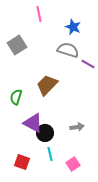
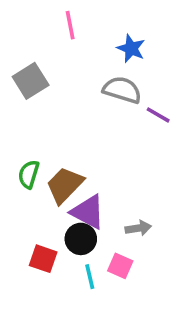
brown trapezoid: (47, 85) -> (65, 185), moved
purple triangle: (33, 123) -> (88, 212), moved
red square: (22, 162) -> (43, 259), moved
pink square: (73, 164) -> (120, 266), moved, turned -32

